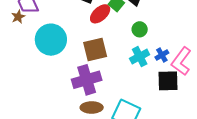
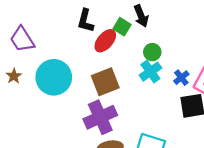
brown star: (18, 17) -> (14, 76), moved
cyan cross: (140, 57) -> (150, 72), moved

